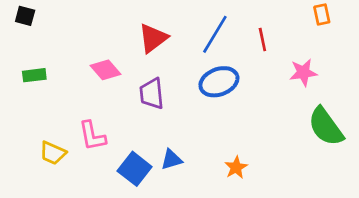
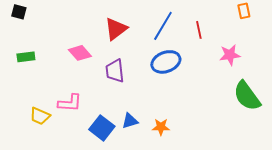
pink L-shape: (92, 136) -> (70, 103), turned -75
orange star: (236, 167) -> (161, 127), moved, turned 30

